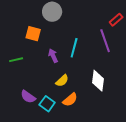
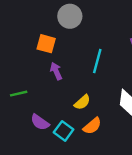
purple arrow: (53, 56) -> (56, 71), moved
green line: (16, 60) -> (19, 94), moved

